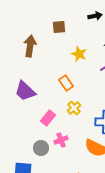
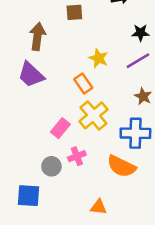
yellow star: (79, 54) -> (99, 58), moved
purple trapezoid: (25, 91) -> (31, 75), moved
yellow cross: (74, 108) -> (93, 115), size x1.6

